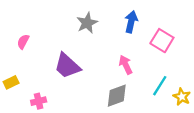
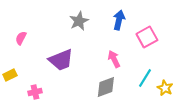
pink square: (162, 41) -> (147, 37), turned 30
purple trapezoid: (67, 66) -> (61, 60), turned -64

